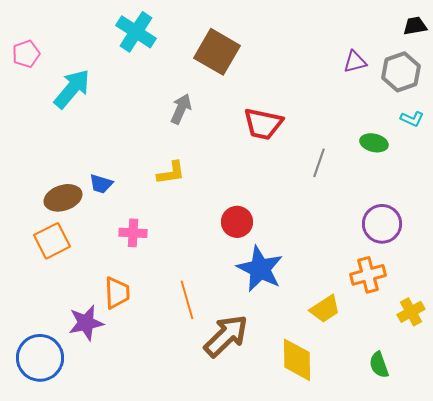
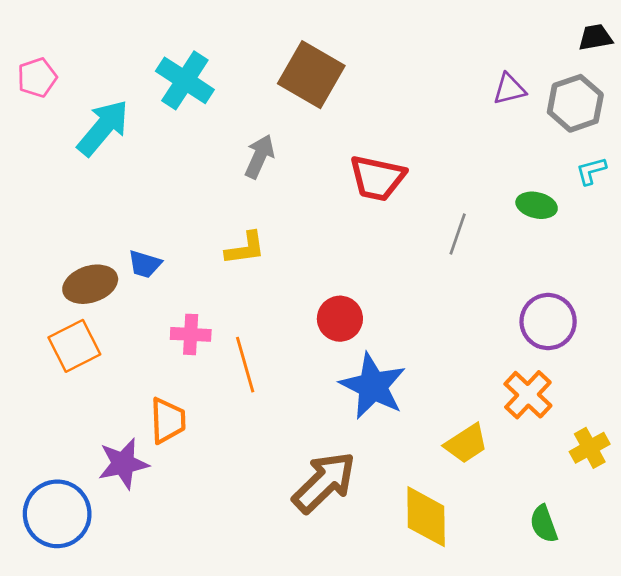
cyan cross: (136, 32) -> (185, 80), moved
cyan L-shape: (412, 119) -> (591, 171), turned 140
orange cross: (368, 275) -> (528, 395), turned -32
orange line: (187, 300) -> (245, 365), moved

